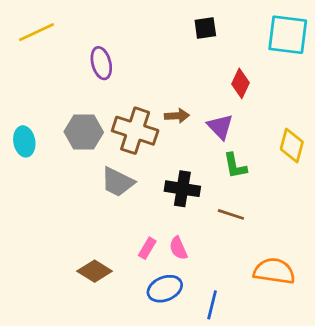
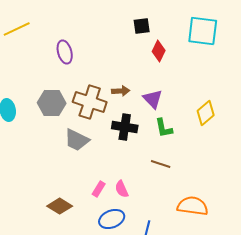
red diamond: (240, 83) -> (159, 51), moved
yellow diamond: (292, 146) -> (206, 113), turned 35
black cross: (182, 189) -> (125, 127), moved

